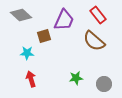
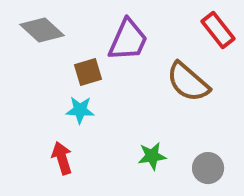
red rectangle: (98, 15) -> (218, 30), moved
cyan star: (27, 53) -> (80, 110), moved

